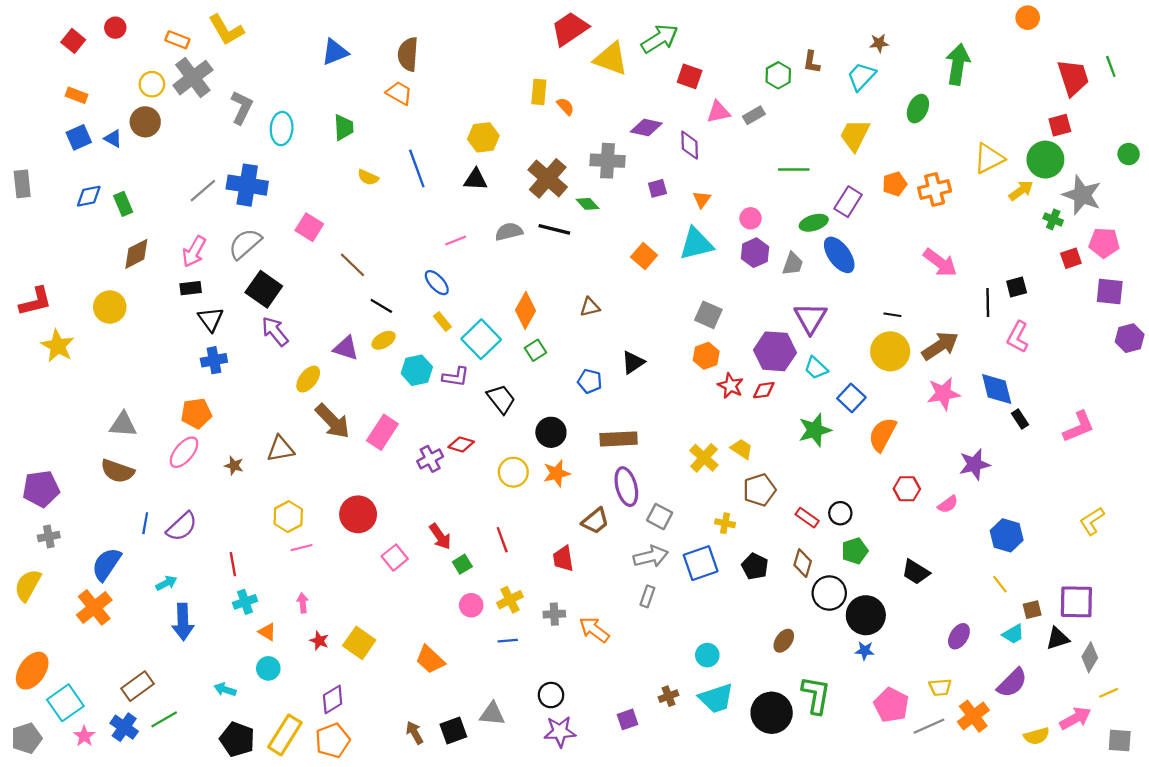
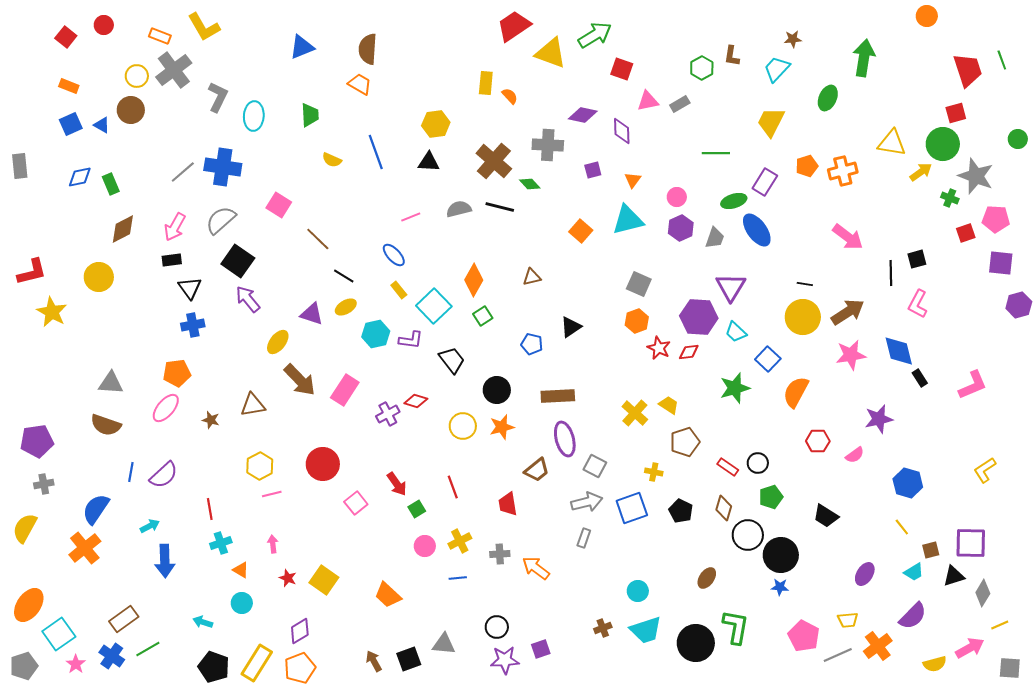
yellow triangle: (989, 158) -> (892, 143), turned 36
purple square: (627, 719) -> (541, 649), moved

